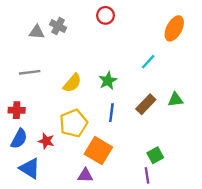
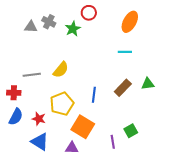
orange ellipse: (174, 28) -> (130, 22), moved
cyan line: (148, 62) -> (125, 52), turned 48
gray line: (30, 72) -> (32, 75), moved
green star: (108, 81) -> (73, 29), moved
blue triangle: (30, 168) -> (40, 142), moved
purple line: (147, 175) -> (113, 142), moved

